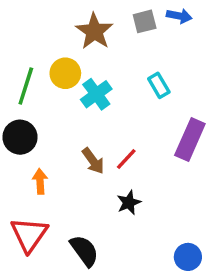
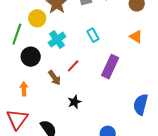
yellow circle: (65, 73) -> (37, 18), moved
black circle: (20, 137) -> (31, 57), moved
red line: (126, 159) -> (73, 66), moved

